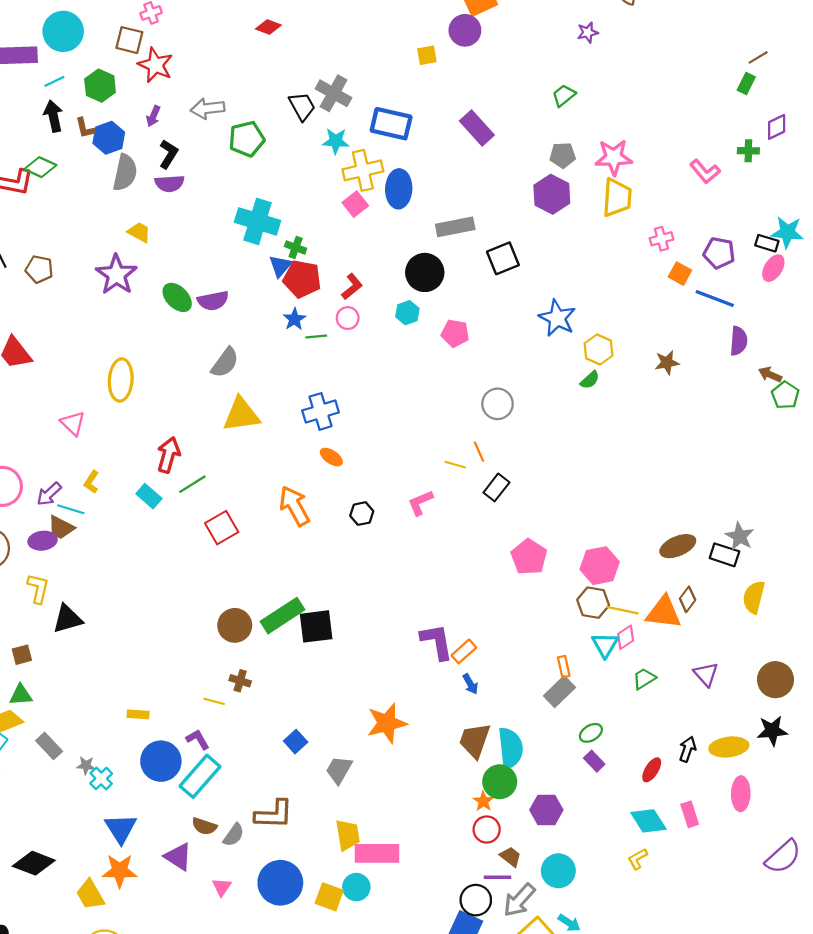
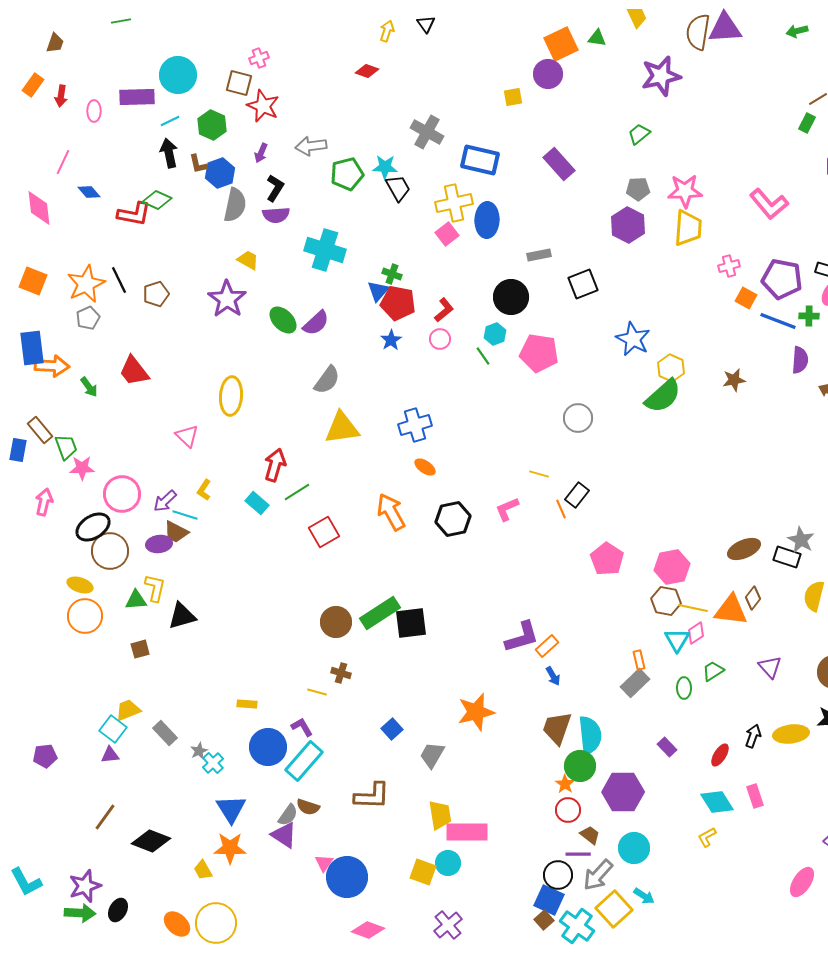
purple star: (588, 32) -> (661, 76), size x2.0
black trapezoid: (302, 106) -> (398, 188), moved
cyan star: (336, 141) -> (385, 167), moved
green cross: (748, 151) -> (809, 316), moved
pink L-shape: (705, 171) -> (769, 204), size x1.4
cyan cross: (258, 221) -> (325, 250), moved
gray rectangle: (455, 227) -> (539, 255), size x0.7
purple pentagon: (719, 253) -> (782, 279), size x1.4
brown pentagon: (39, 269) -> (156, 294), turned -30
purple semicircle: (213, 301) -> (316, 323), turned -32
pink pentagon: (455, 333) -> (539, 353), size x1.5
green line: (316, 337) -> (483, 356), moved, turned 60
green semicircle: (590, 380) -> (663, 396), size x2.0
orange line: (479, 452) -> (561, 509), moved
black hexagon: (362, 514) -> (453, 519), size x1.6
purple L-shape: (437, 642) -> (522, 637), turned 84
green triangle: (21, 695) -> (136, 600), moved
green ellipse: (591, 733) -> (684, 688), moved, turned -60
gray star: (86, 765) -> (199, 751), turned -30
pink ellipse: (741, 794) -> (802, 882), moved, turned 32
purple hexagon: (546, 810) -> (623, 792), size x1.4
gray semicircle: (234, 835) -> (288, 815), moved
blue circle: (280, 883) -> (347, 877), moved
yellow trapezoid: (90, 895) -> (203, 870), size x0.7

